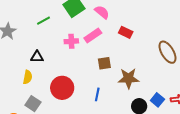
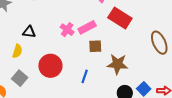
red rectangle: (126, 32) -> (120, 18), size x1.6
pink rectangle: (93, 36) -> (87, 27), moved
pink cross: (71, 41) -> (67, 30), moved, turned 32

